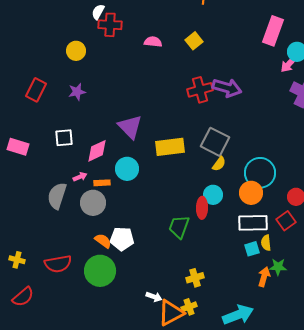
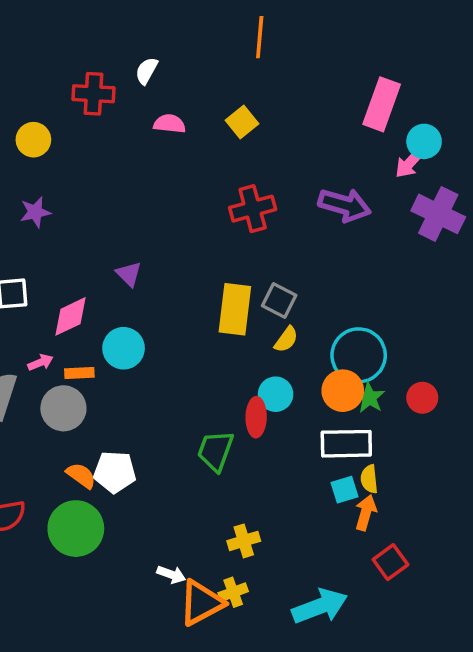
white semicircle: (98, 12) -> (147, 71), moved
purple arrow: (227, 88) -> (345, 205), moved
purple triangle: (130, 127) -> (129, 274), size x0.6
gray square: (215, 142) -> (279, 301), size x0.7
yellow rectangle: (170, 147) -> (235, 309), moved, turned -76
red square: (286, 221) -> (390, 562), moved
green star: (278, 267) -> (369, 398), moved, turned 30
orange arrow: (264, 277) -> (366, 513), moved

